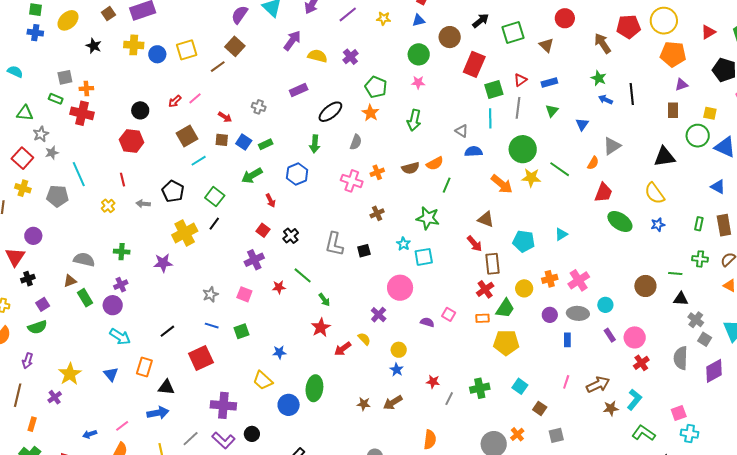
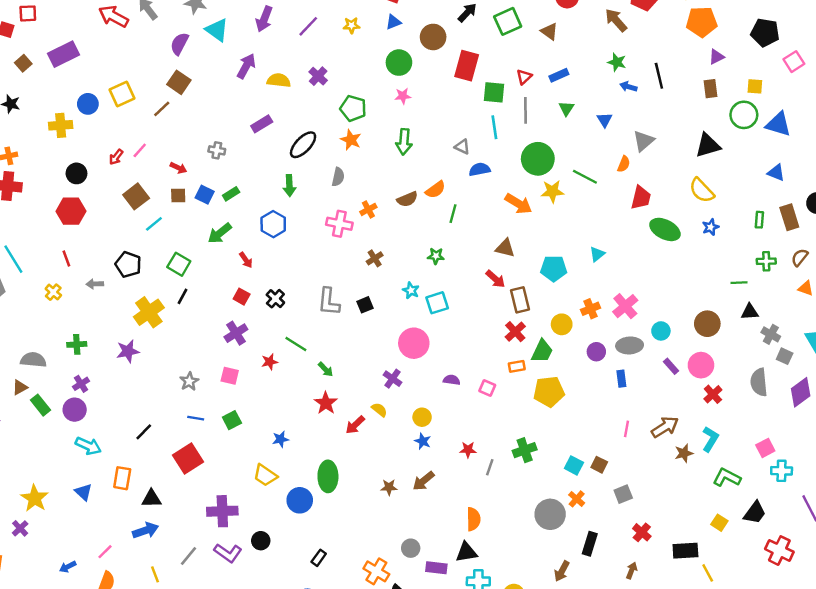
yellow cross: (134, 45) -> (61, 125), moved
green square: (494, 90) -> (494, 92), turned 30
green star: (428, 218) -> (436, 256), size x0.6
brown circle: (645, 286) -> (707, 324), moved
pink square: (449, 314) -> (487, 388), moved
cyan square: (520, 386) -> (574, 465), moved

